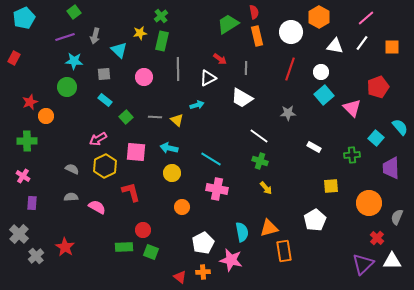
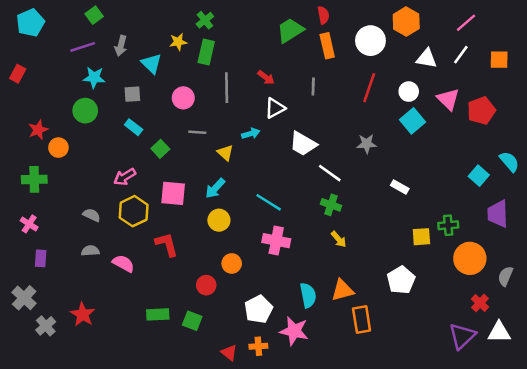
red arrow: (220, 59) -> (266, 78), moved
white triangle: (208, 78) -> (275, 108), moved
white trapezoid: (242, 98) -> (303, 144), moved
pink triangle: (352, 108) -> (448, 99), moved
gray line: (155, 117) -> (197, 132), moved
cyan arrow: (169, 148) -> (215, 188), turned -60
green cross: (352, 155) -> (448, 225), moved
red circle: (143, 230) -> (206, 285), moved

